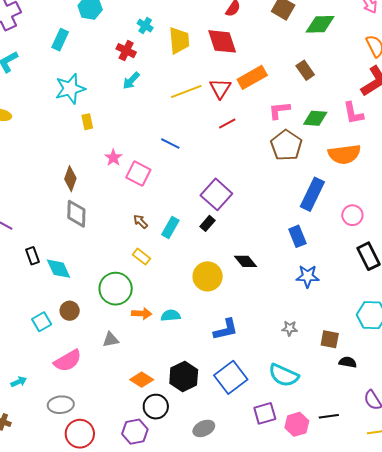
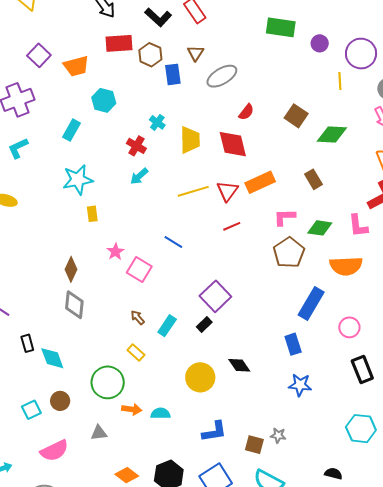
brown square: (330, 339) -> (254, 445), moved

